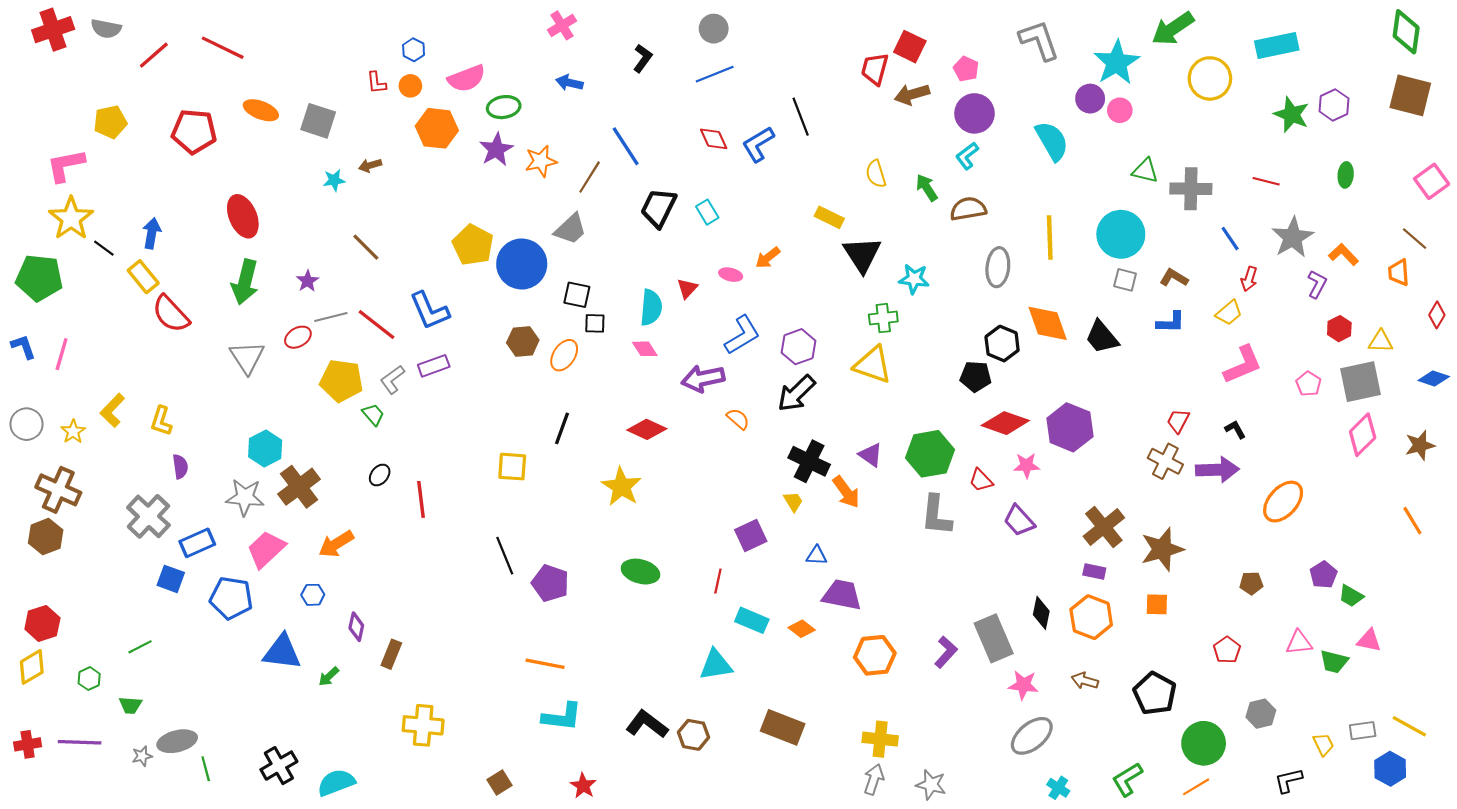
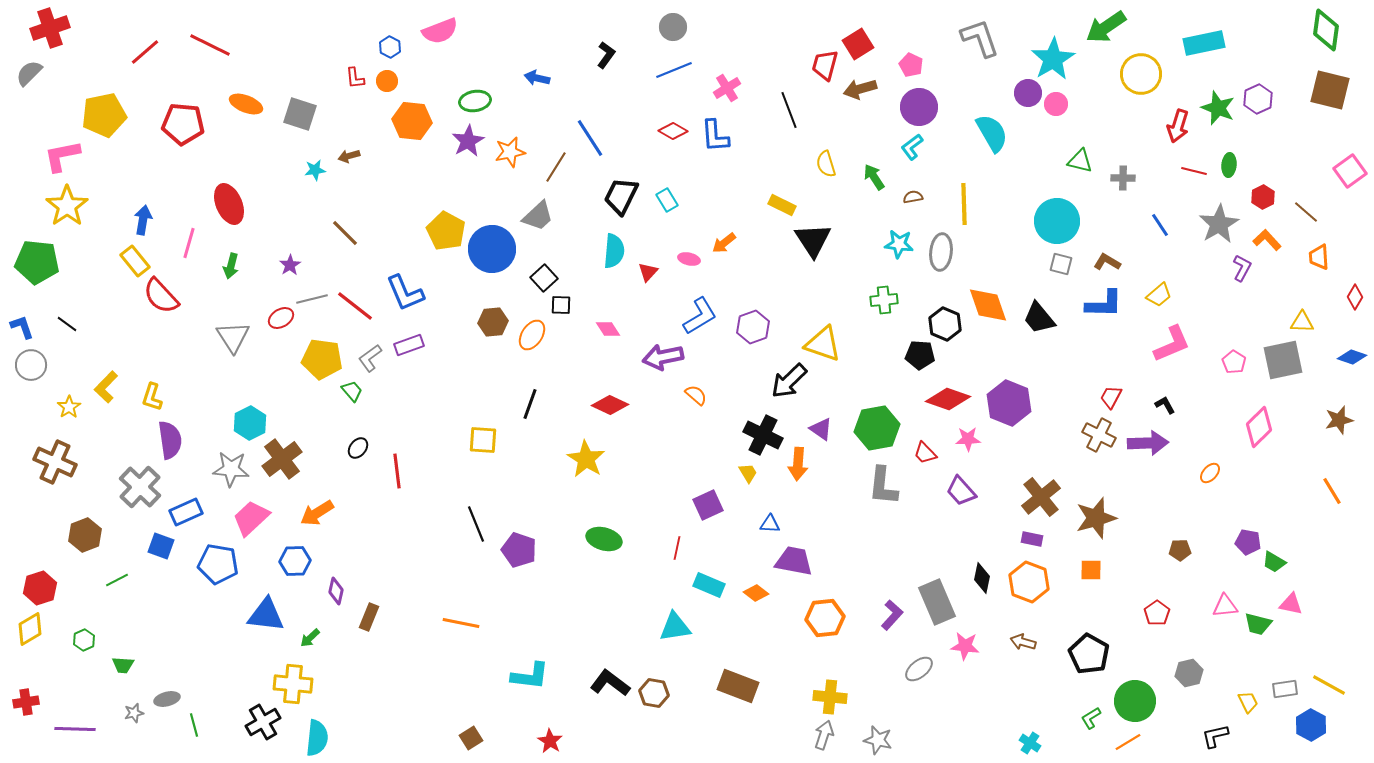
pink cross: (562, 25) -> (727, 88), moved
gray semicircle: (106, 29) -> (29, 73), moved, turned 124
red square: (910, 47) -> (858, 44), turned 32
pink semicircle: (467, 78) -> (440, 31), moved
black line: (801, 117) -> (789, 110), moved
yellow pentagon: (110, 122) -> (104, 115), size x1.4
red diamond: (714, 139) -> (673, 131), turned -36
blue L-shape: (758, 144) -> (715, 136), turned -63
green ellipse: (1346, 175) -> (1229, 165), moved
gray cross: (1191, 189) -> (1123, 178), size x0.6
brown semicircle: (968, 209) -> (913, 197), size x0.6
yellow line: (1050, 237) -> (964, 204), moved
brown line: (1415, 239) -> (1306, 212), moved
black line: (104, 248) -> (67, 324), moved
cyan star: (914, 279) -> (899, 244), moved
red arrow: (1249, 279) -> (1178, 126), moved, size x1.4
green arrow: (245, 282) -> (231, 266), size x0.6
black square: (577, 295) -> (544, 278), turned 36
cyan semicircle: (651, 307) -> (614, 251), moved
green cross: (883, 318) -> (884, 300), moved
blue L-shape: (1171, 322) -> (1104, 304), size x1.4
red hexagon: (1339, 329) -> (1263, 197), moved
pink line: (62, 354) -> (189, 243), moved
black arrow: (796, 393) -> (789, 381), moved
gray circle: (27, 424) -> (31, 365), moved
pink diamond: (1363, 435) -> (1259, 427), moved
purple semicircle: (180, 467) -> (170, 440), size x1.6
orange arrow: (846, 492) -> (798, 464), turned 40
orange ellipse: (1283, 502) -> (1210, 473), size x0.5
brown hexagon: (46, 537) -> (85, 535), moved
purple pentagon: (1323, 575) -> (1248, 542), turned -30
blue hexagon: (313, 595) -> (295, 561), size x1.4
green line: (140, 647) -> (117, 580), moved
orange line: (545, 664) -> (461, 623), moved
yellow cross: (423, 725) -> (293, 684), moved
gray ellipse: (1032, 736) -> (919, 669), moved, size x0.7
gray ellipse: (177, 741) -> (167, 699), size x0.7
purple line: (80, 742) -> (75, 729), moved
green L-shape: (1127, 779) -> (1091, 718), moved, size x0.7
cyan semicircle: (336, 783) -> (317, 738), turned 117
cyan cross: (1058, 788) -> (1030, 743), moved

